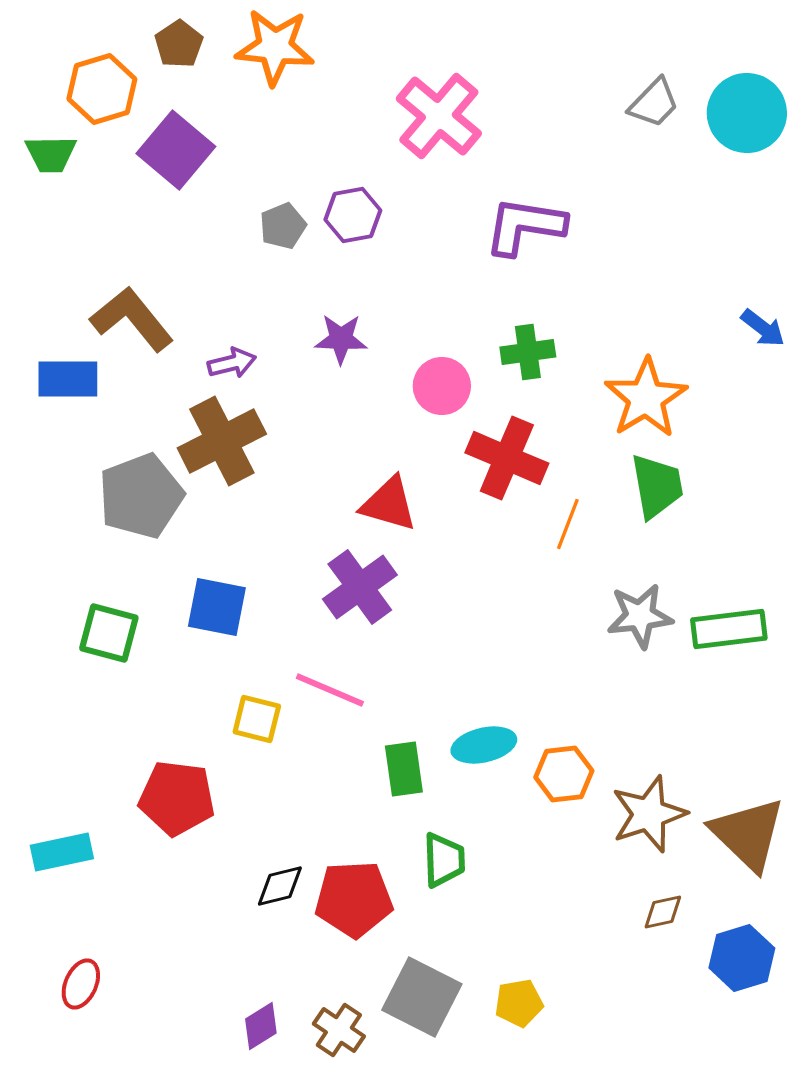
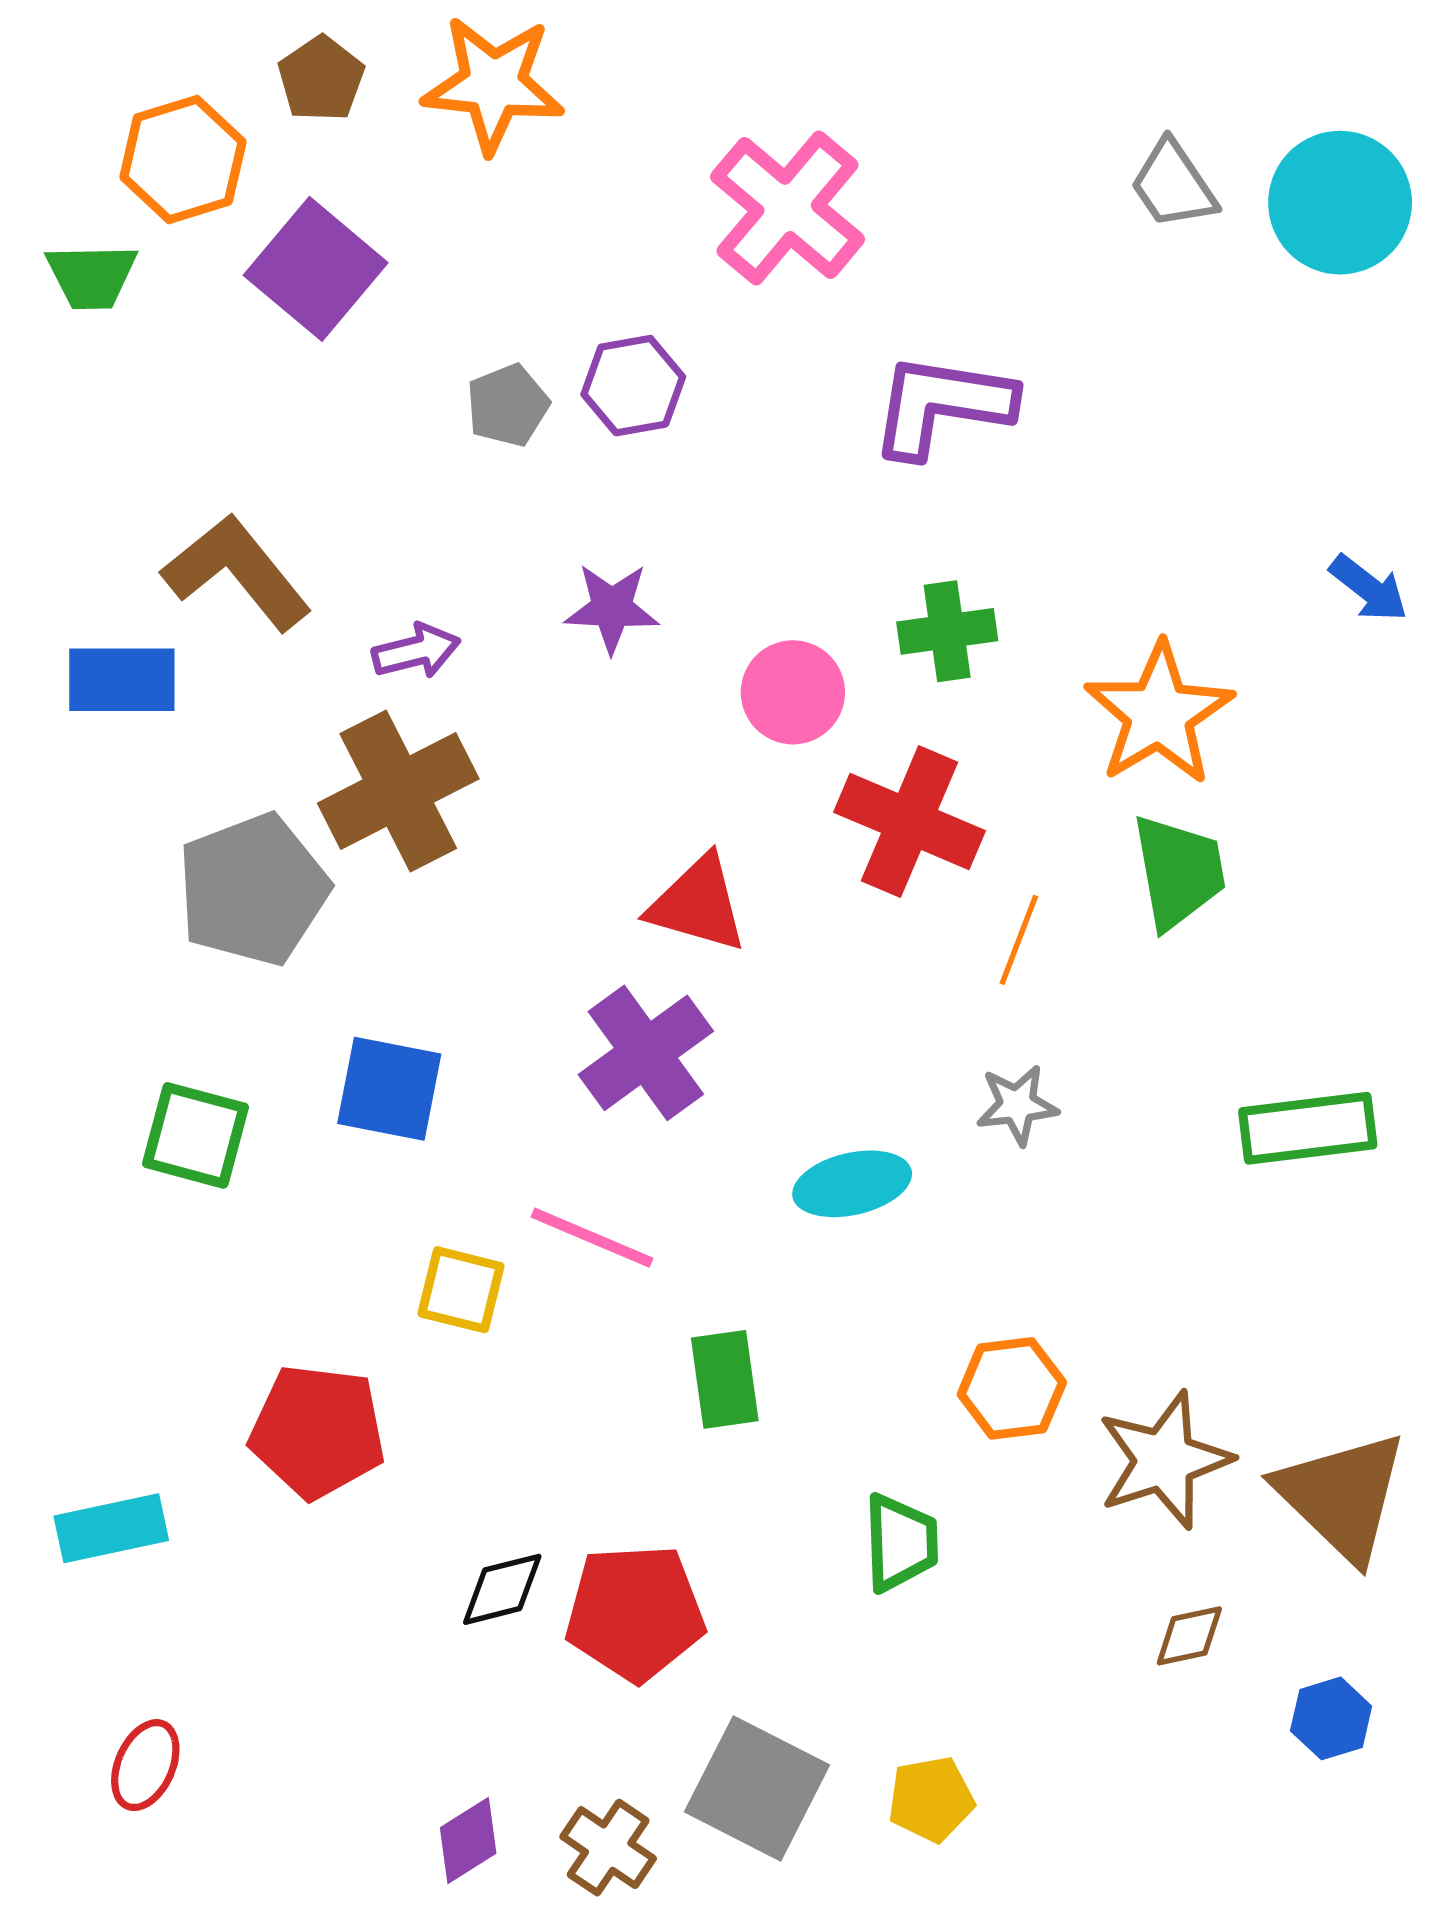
gray trapezoid: (654, 103) -> (1173, 185), turned 102
gray star: (640, 616) -> (1017, 1105), moved, size x0.7
cyan ellipse: (484, 745) -> (852, 1184), moved
green trapezoid: (444, 860) -> (901, 1543), moved
blue hexagon: (742, 958) -> (1331, 1718), size x0.7

